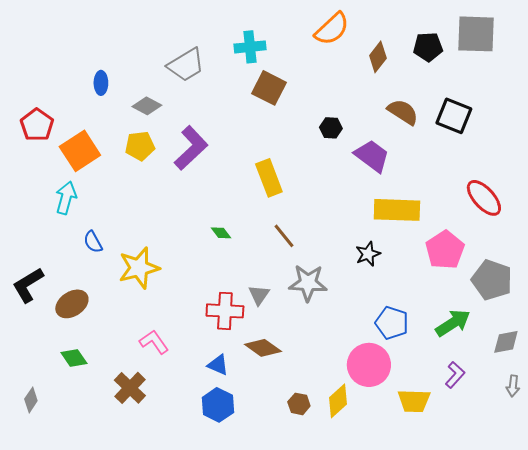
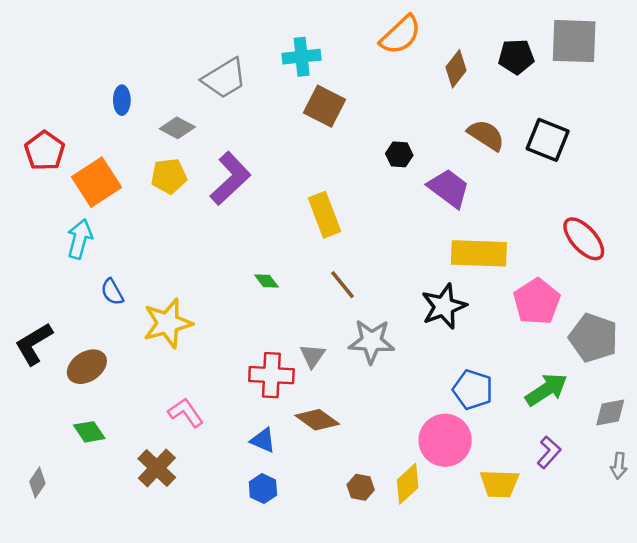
black star: (368, 254) -> (444, 306), size x1.5
blue hexagon: (218, 405) -> (263, 489), size x0.7

